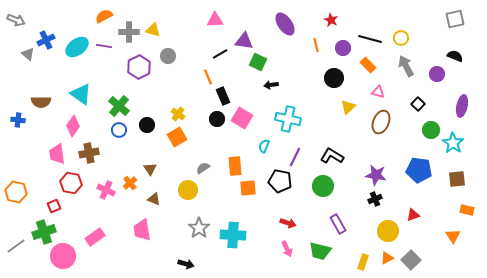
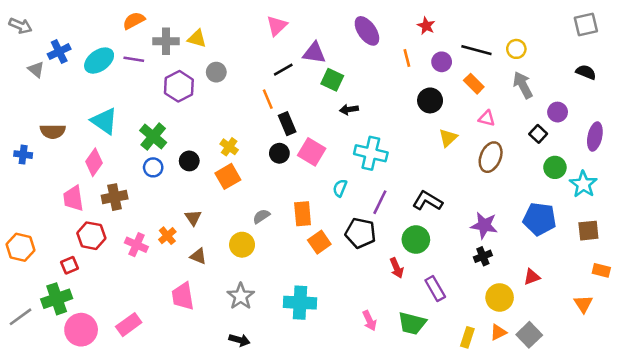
pink triangle: (215, 20) -> (277, 26), turned -42
purple circle: (437, 74) -> (558, 112), moved
orange square: (248, 188) -> (319, 242), turned -30
red arrow: (288, 223) -> (397, 268), moved, turned 49
gray star: (199, 228) -> (241, 296), moved
pink rectangle: (95, 237) -> (129, 325), moved

